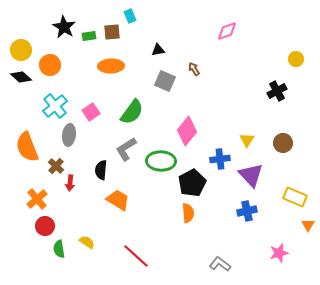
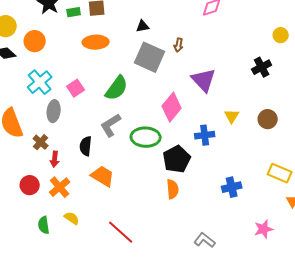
brown arrow: (194, 69) -> (179, 45), turned -136
gray square: (165, 81) -> (150, 57), size x1.4
purple triangle: (251, 175) -> (204, 80), moved
orange cross: (37, 199) -> (60, 187), moved
red circle: (45, 226) -> (30, 185), moved

